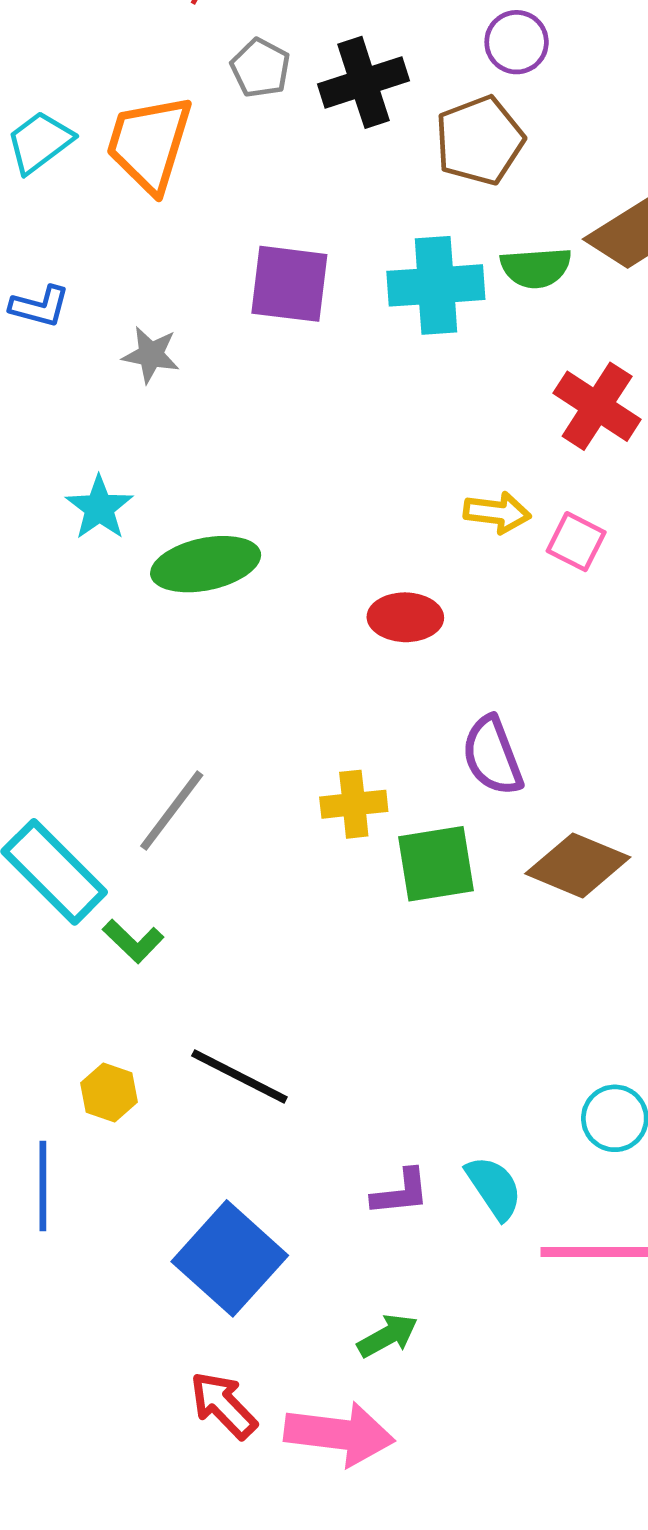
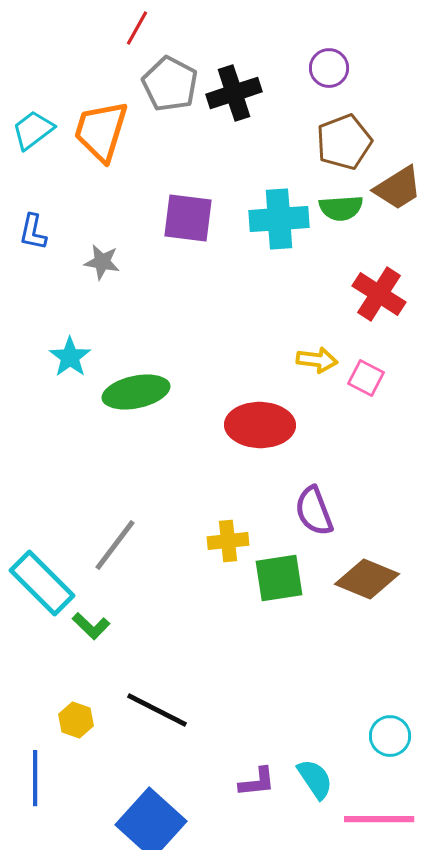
gray pentagon: (260, 68) -> (170, 84), size x1.5
brown pentagon: (479, 140) -> (344, 142), moved
blue L-shape: (40, 306) -> (33, 232), turned 87
red ellipse: (405, 617) -> (260, 425), size x1.5

